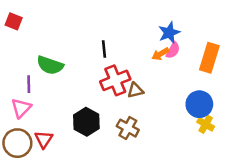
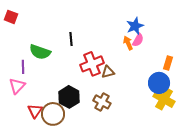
black line: (104, 49) -> (71, 39), moved
orange arrow: (160, 54) -> (128, 43), turned 96
orange rectangle: (209, 58) -> (168, 63), moved, size x0.6
yellow cross: (206, 124) -> (164, 99), size x1.5
brown circle: (17, 143) -> (53, 114), moved

